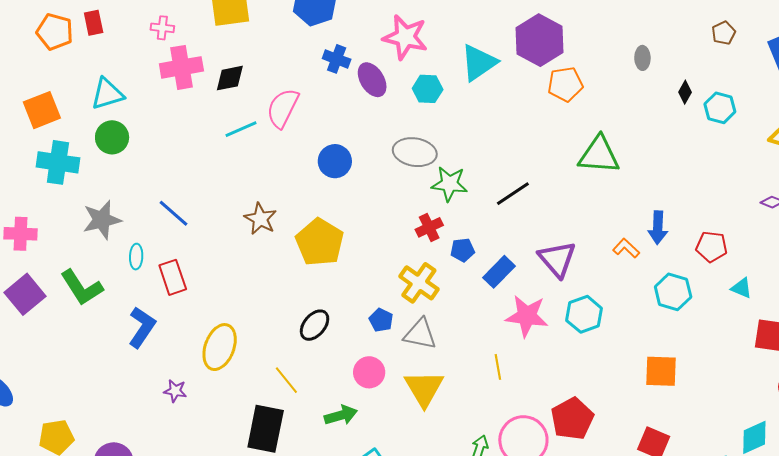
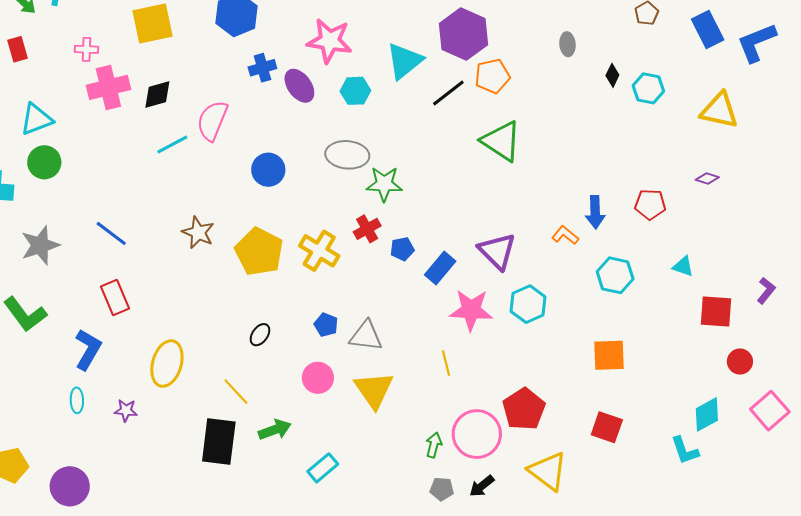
blue cross: (337, 59) -> (262, 68), turned -32
green triangle: (599, 155) -> (501, 141), moved, turned 33
black line: (513, 194) -> (448, 93), moved
red pentagon: (712, 247) -> (650, 204), moved
cyan ellipse: (136, 257) -> (77, 400), moved
yellow cross: (419, 283) -> (319, 251), moved
black ellipse: (315, 325) -> (260, 335), size x0.7
green arrow: (341, 415) -> (275, 430), moved

